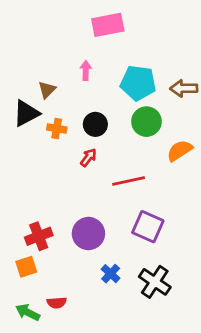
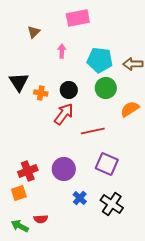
brown triangle: (47, 90) -> (34, 32), moved
black triangle: (26, 113) -> (19, 82), turned -35
red arrow: (88, 158) -> (64, 114), size x1.6

